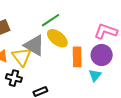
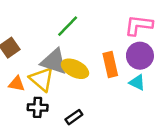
yellow ellipse: (57, 38) -> (75, 69), moved
cyan triangle: (95, 75) -> (137, 83), turned -32

